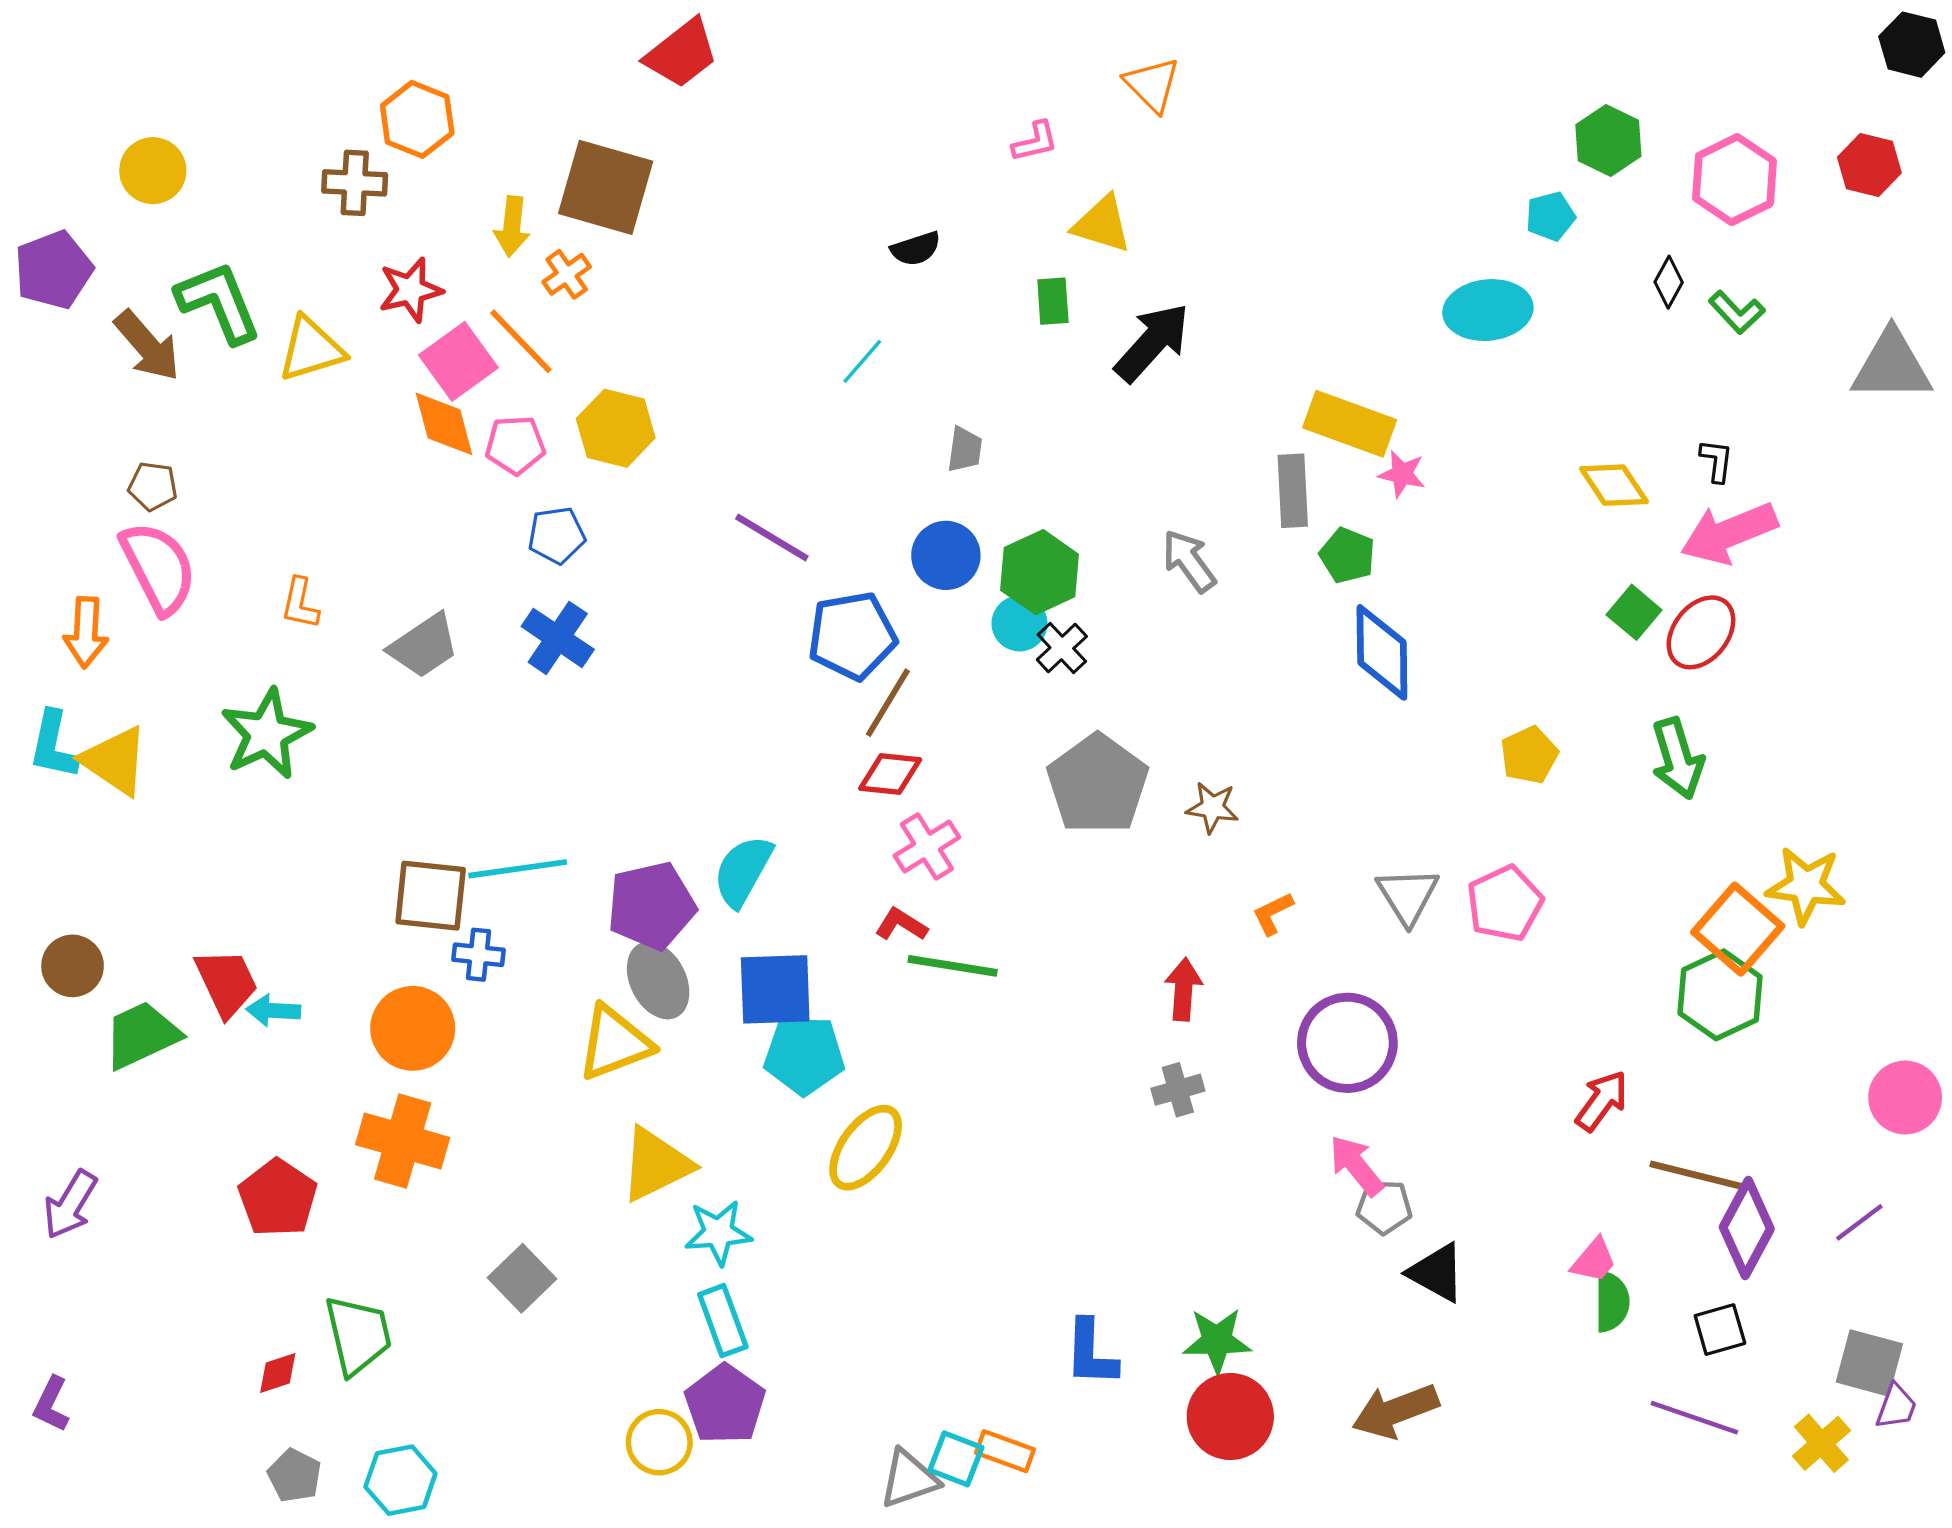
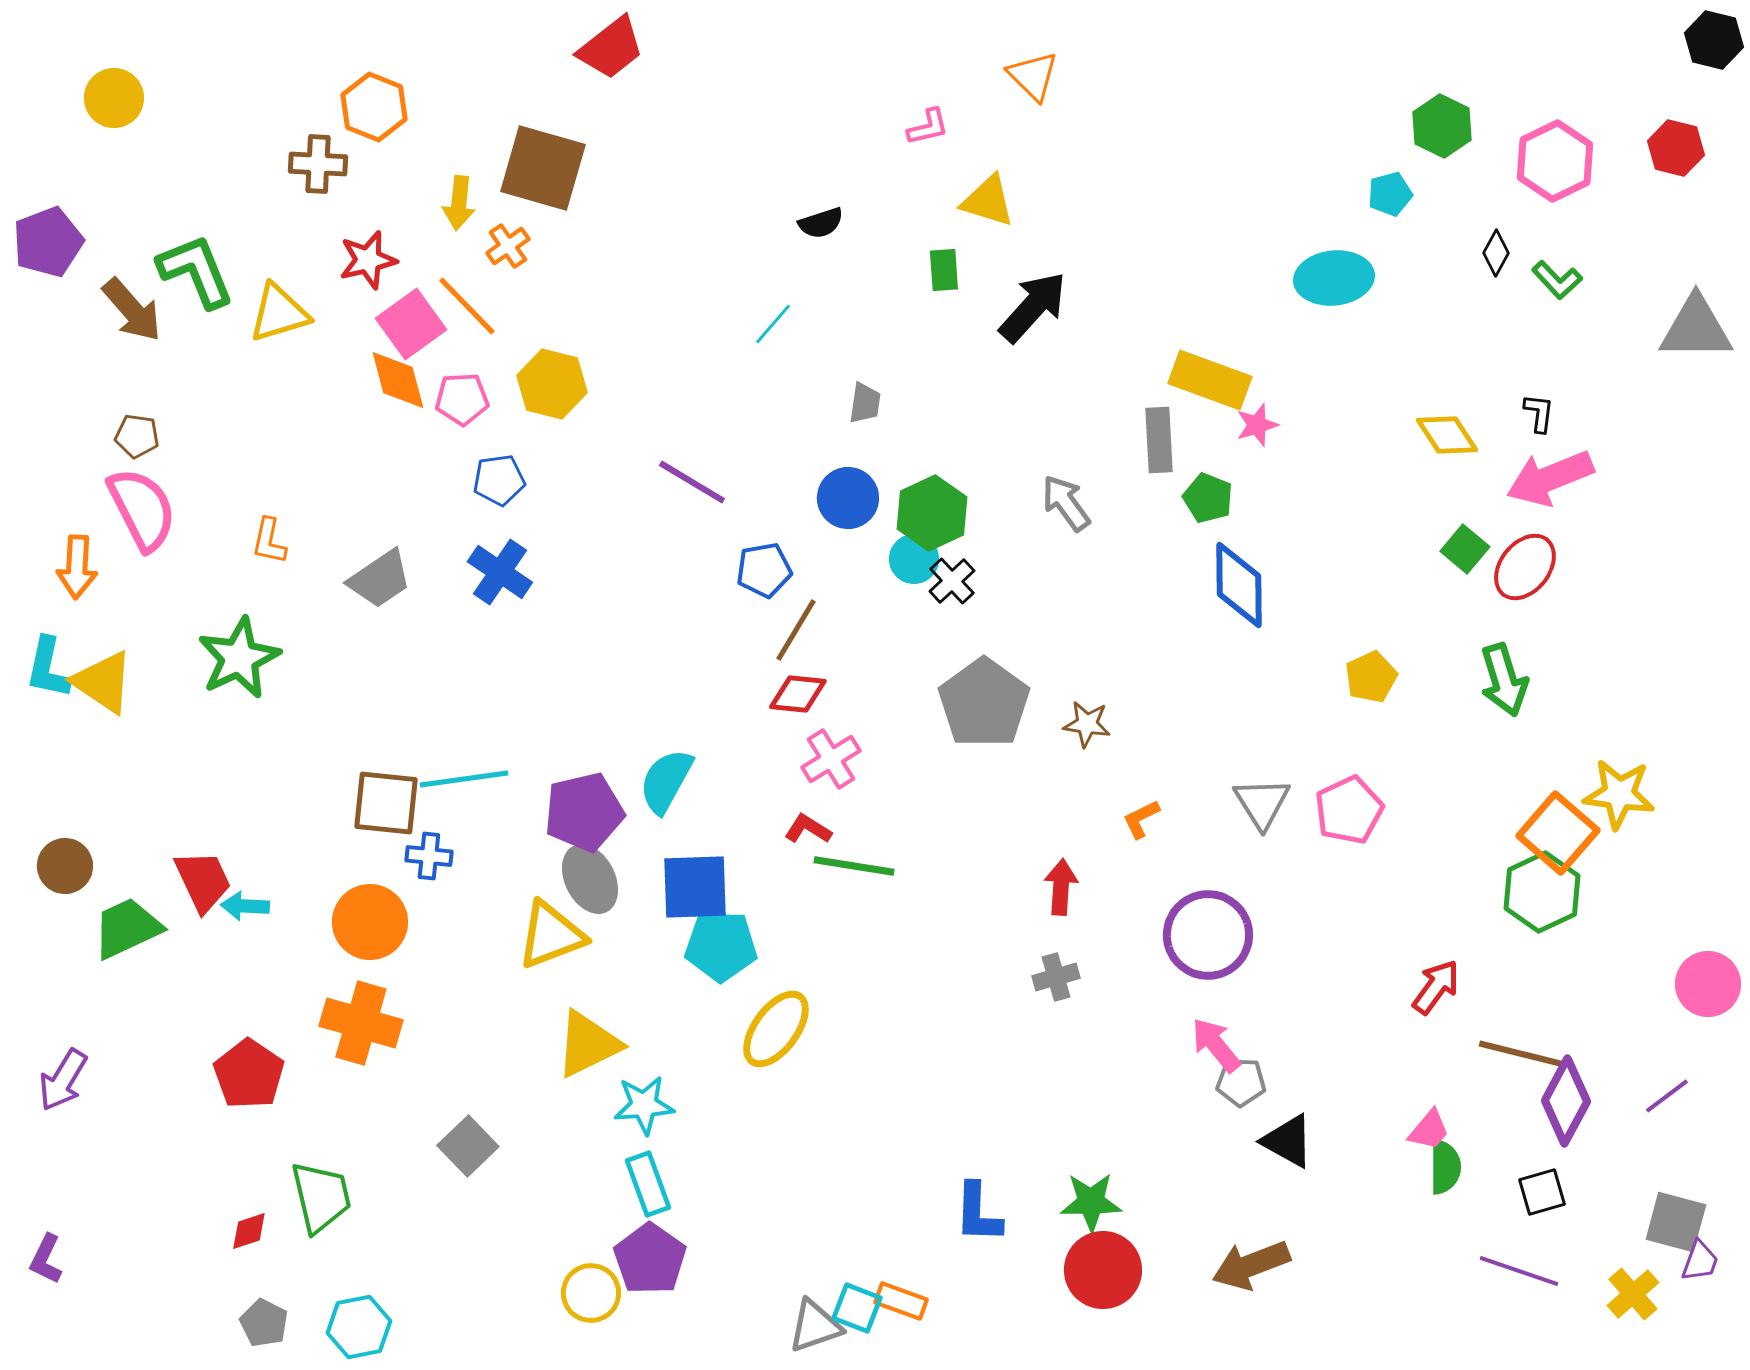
yellow circle: (153, 171) -> (114, 98), moved
pink star: (1402, 474) -> (1257, 425), turned -30
blue pentagon: (852, 636) -> (764, 570), size x0.7

